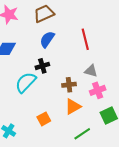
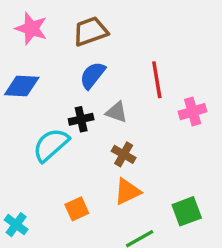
gray triangle: (91, 71) -> (117, 112), moved
brown cross: (69, 85) -> (124, 154), turned 32
pink cross: (98, 90) -> (193, 112), moved

